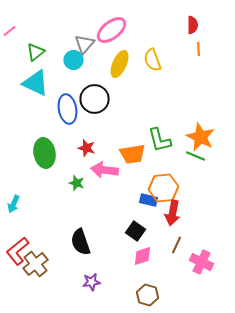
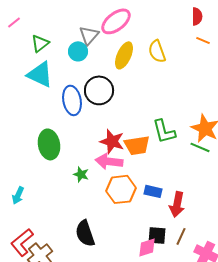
orange line: (199, 49) -> (203, 40), turned -64
red star: (87, 148) -> (112, 141), moved, size x1.4
orange hexagon: (164, 188) -> (121, 189), moved
black square: (136, 231) -> (157, 235), moved, turned -30

